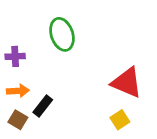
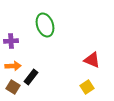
red triangle: (127, 83) -> (92, 60), size x0.7

